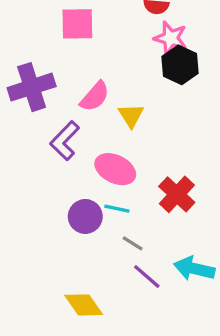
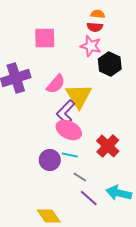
pink star: (171, 38) -> (91, 46), moved
yellow triangle: (131, 115) -> (79, 96), size x1.6
purple L-shape: (65, 141) -> (66, 112), moved

